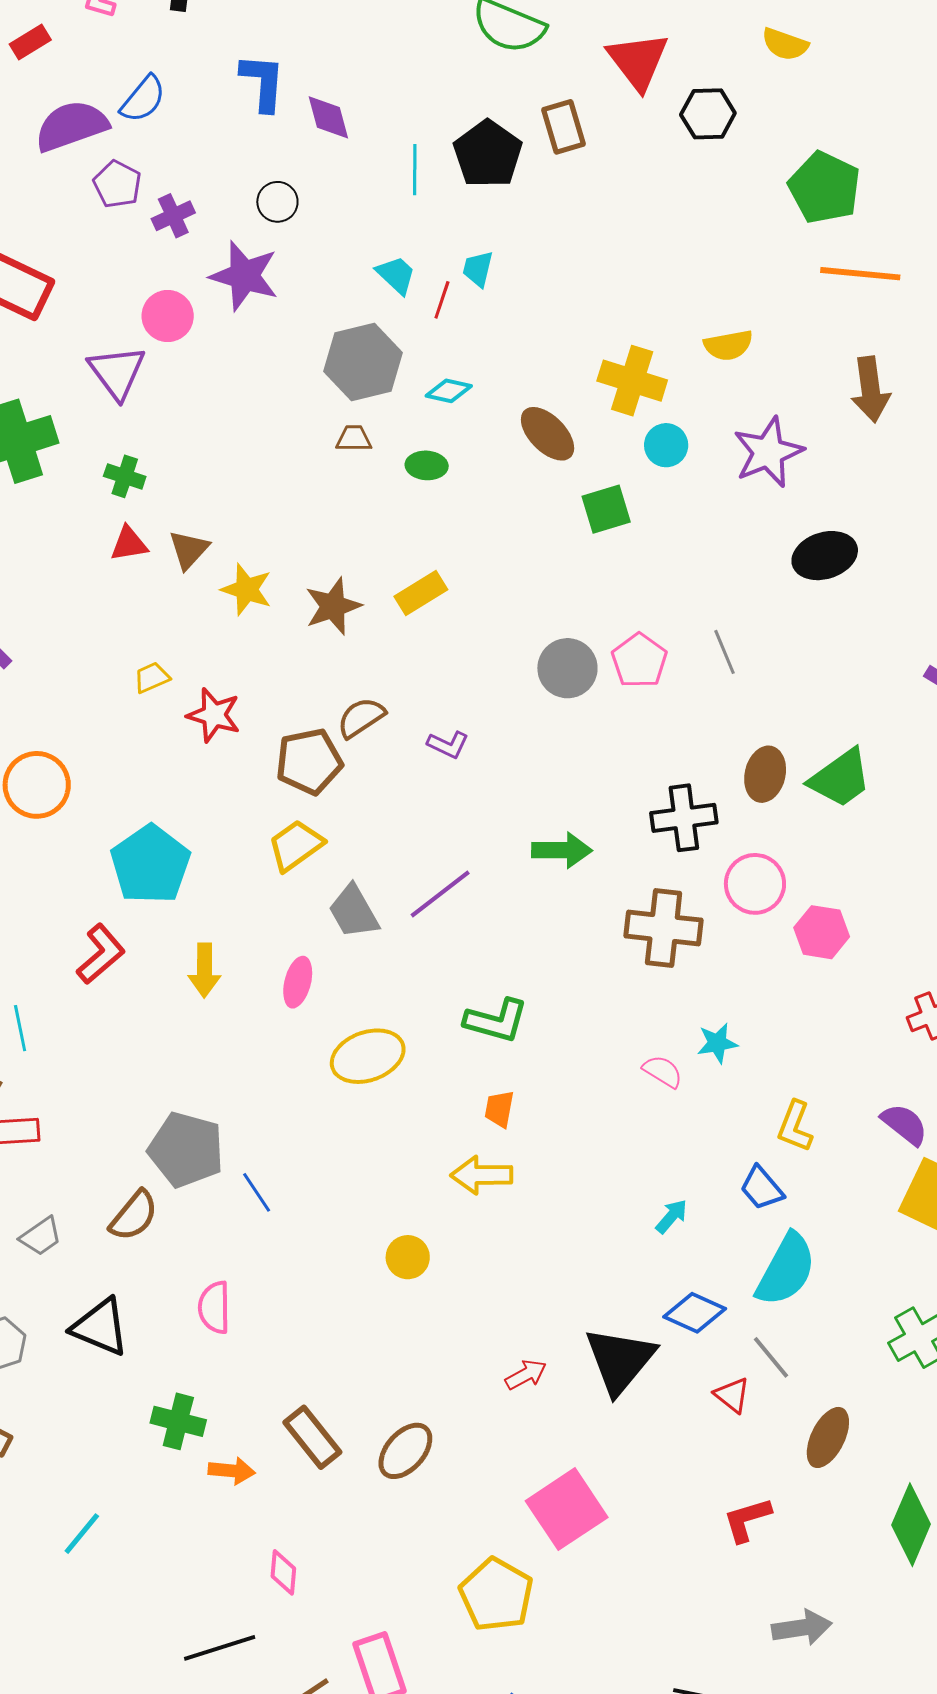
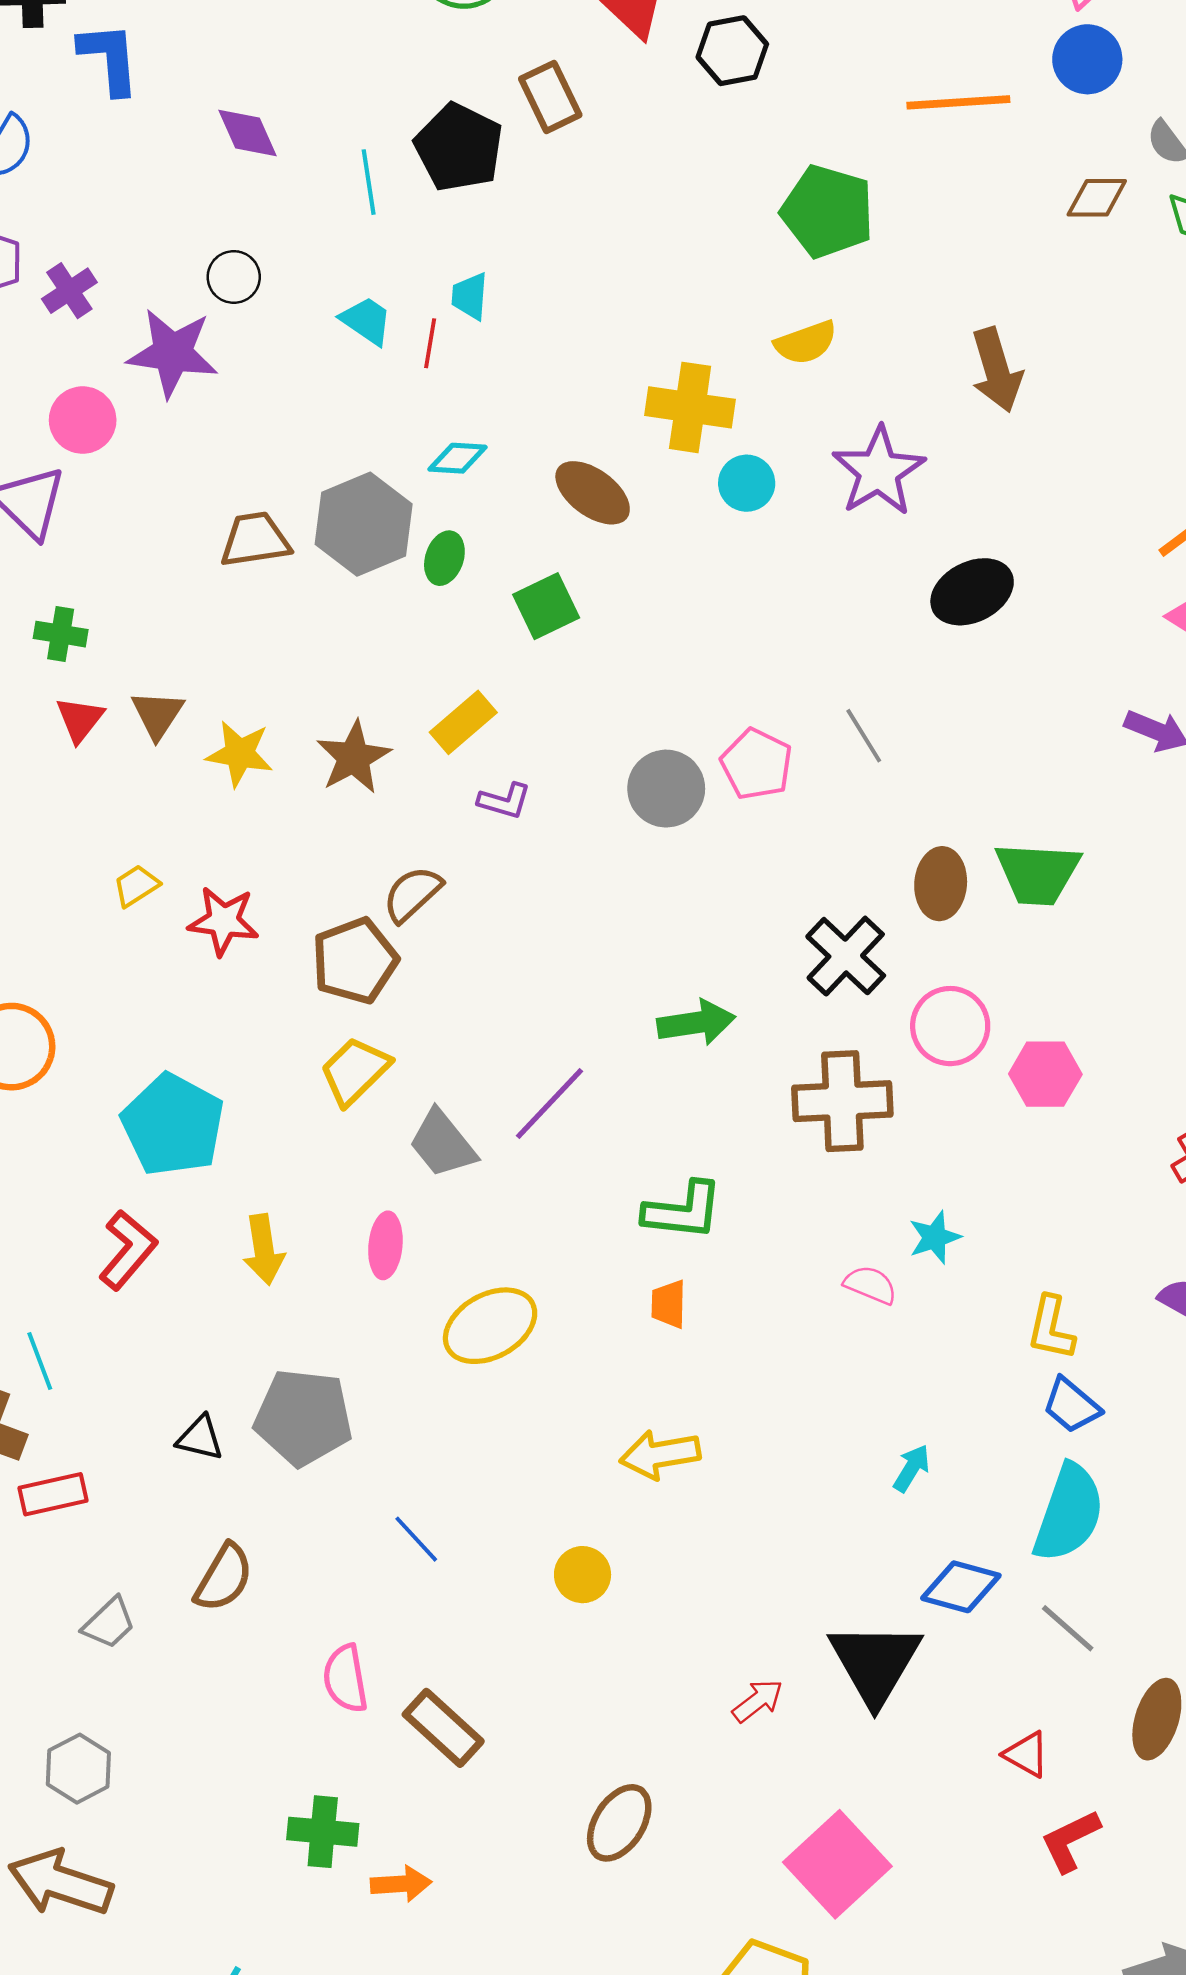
blue L-shape: (263, 82) -> (109, 58), moved
green pentagon: (824, 188) -> (828, 211), moved
black circle: (277, 202) -> (234, 277), moved
orange line: (860, 274) -> (958, 102), moved
gray hexagon: (363, 362) -> (364, 524), moved
brown trapezoid: (354, 439) -> (255, 540), moved, size x1.5
green ellipse: (427, 465) -> (444, 558), turned -66
green square: (606, 509) -> (546, 606), moved
red triangle: (129, 544) -> (80, 719), turned -33
purple L-shape: (448, 745) -> (504, 801), moved
green trapezoid: (840, 778) -> (1038, 873), turned 48
black cross: (684, 818) -> (846, 956), turned -30
green L-shape: (496, 1021) -> (683, 1211), moved
orange trapezoid: (499, 1109) -> (669, 1304), moved
gray pentagon: (186, 1150) -> (303, 1417), moved
blue trapezoid: (762, 1188) -> (1071, 1405), moved
blue line: (257, 1192) -> (416, 1539), moved
black triangle: (100, 1327) -> (200, 1438), moved, size x0.6
red triangle: (732, 1395) -> (1026, 1754), moved
brown rectangle: (312, 1437) -> (443, 1728), moved

